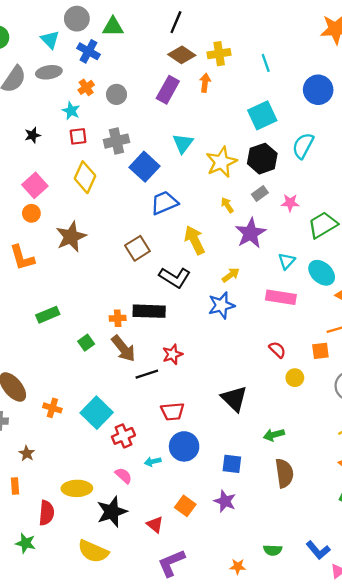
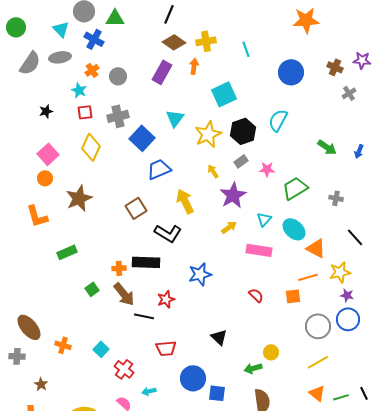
cyan square: (262, 115) -> (224, 94), moved
yellow arrow: (231, 275) -> (229, 227), moved
blue star: (221, 305) -> (200, 274), moved
green rectangle: (48, 315) -> (67, 252), moved
black line: (147, 374) -> (144, 316), turned 30
yellow circle: (295, 378) -> (271, 352), moved
black triangle: (234, 399) -> (219, 337), size x0.7
cyan square: (97, 413) -> (101, 349), size x0.6
red cross: (123, 436) -> (124, 369), turned -30
blue circle: (184, 446) -> (193, 378), moved

